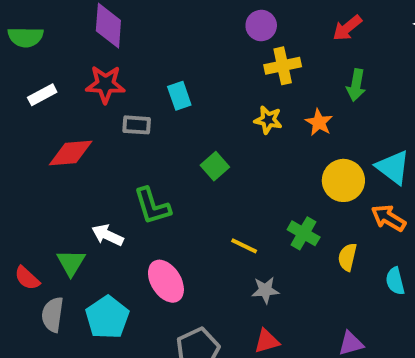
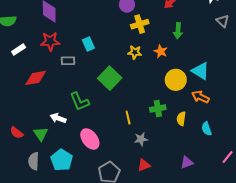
green square: (215, 166) -> (110, 78), size x1.6
green cross: (304, 233) -> (158, 108), turned -35
yellow line: (244, 246) -> (128, 118), turned 56
red semicircle: (27, 278) -> (17, 133), moved

